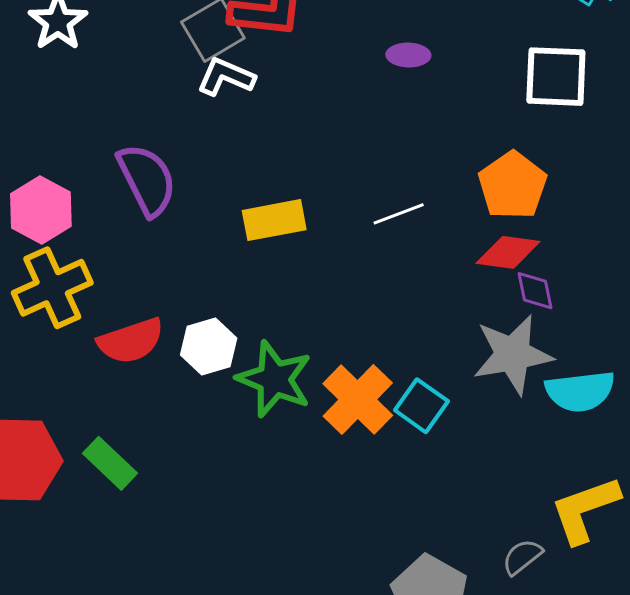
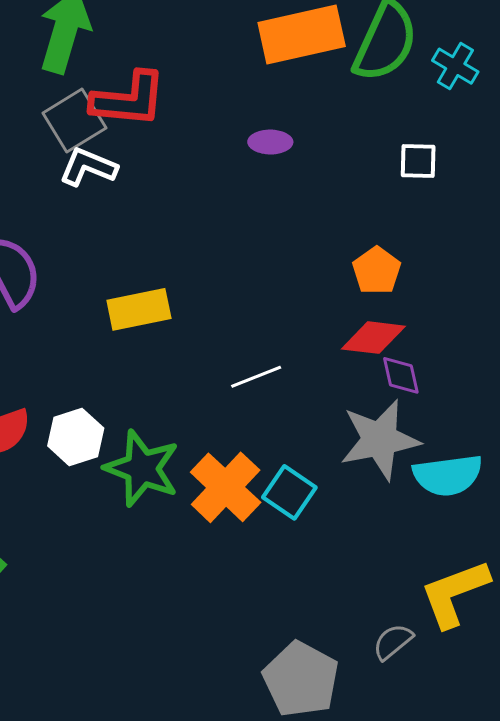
white square: (556, 77) -> (418, 161), size x0.6
orange pentagon: (513, 185) -> (377, 271), size x0.7
white line: (399, 214) -> (256, 377), moved

